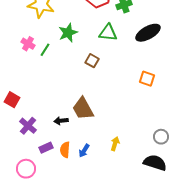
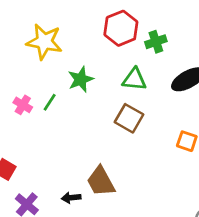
pink cross: (28, 44) -> (23, 105), moved
brown square: (92, 61) -> (129, 118), moved, size x1.5

